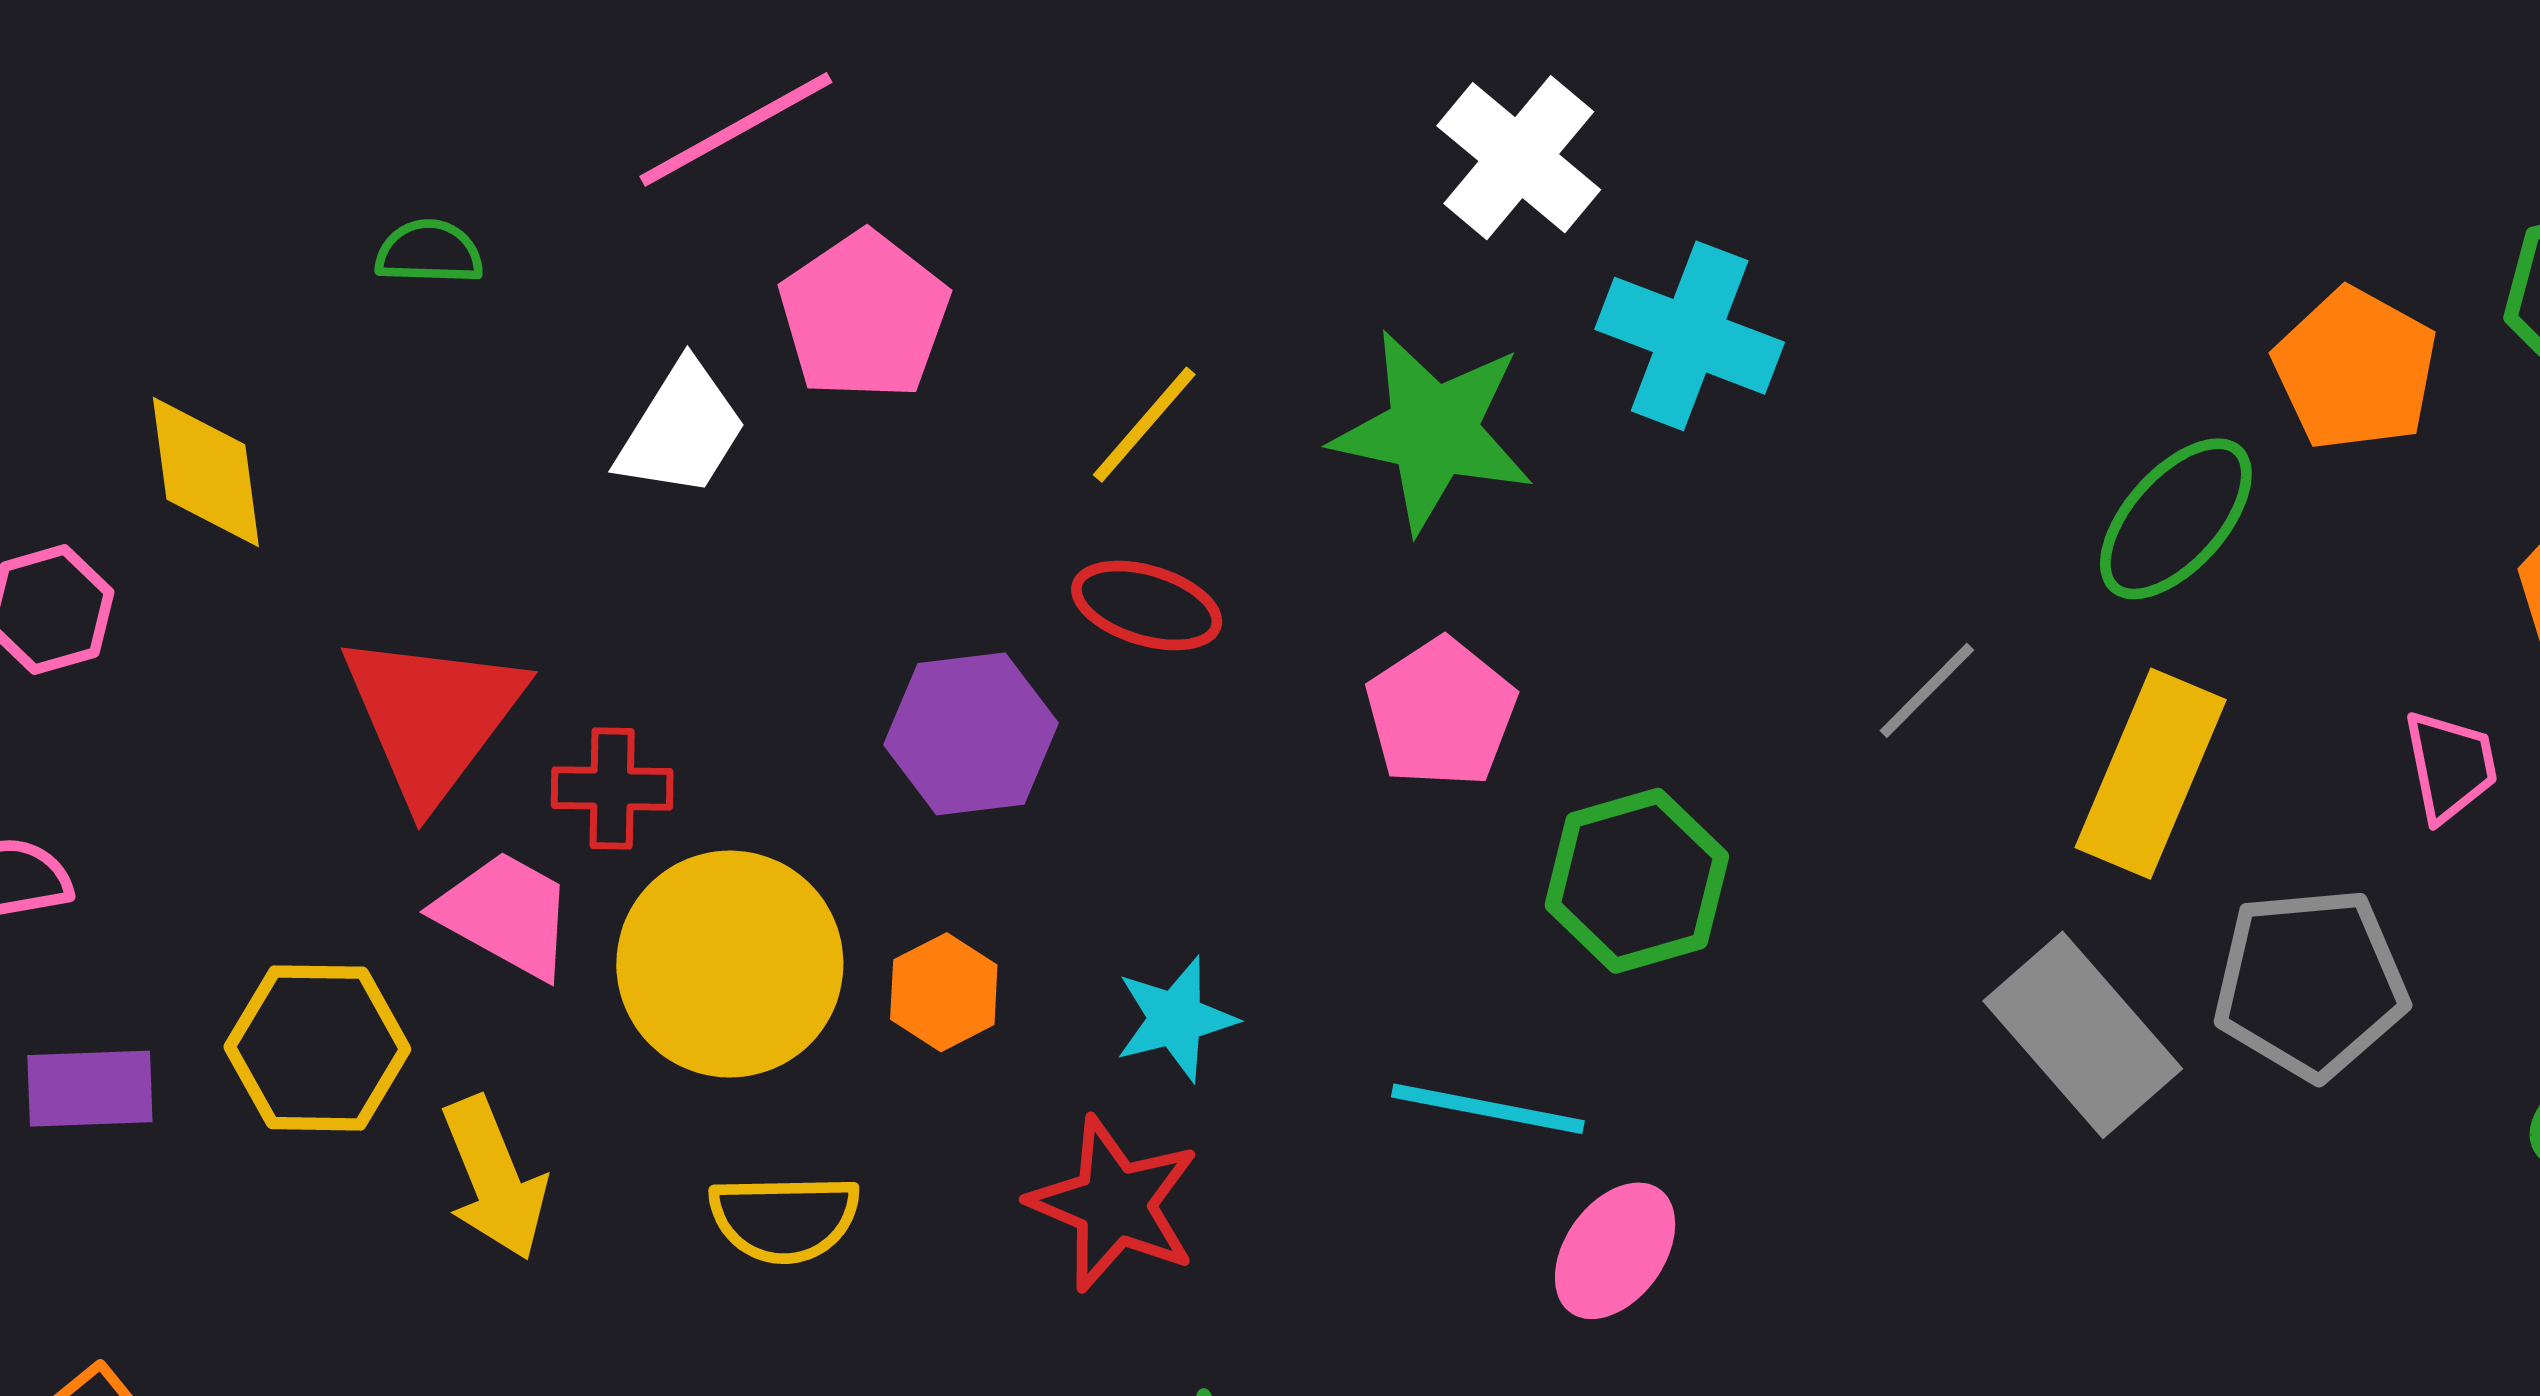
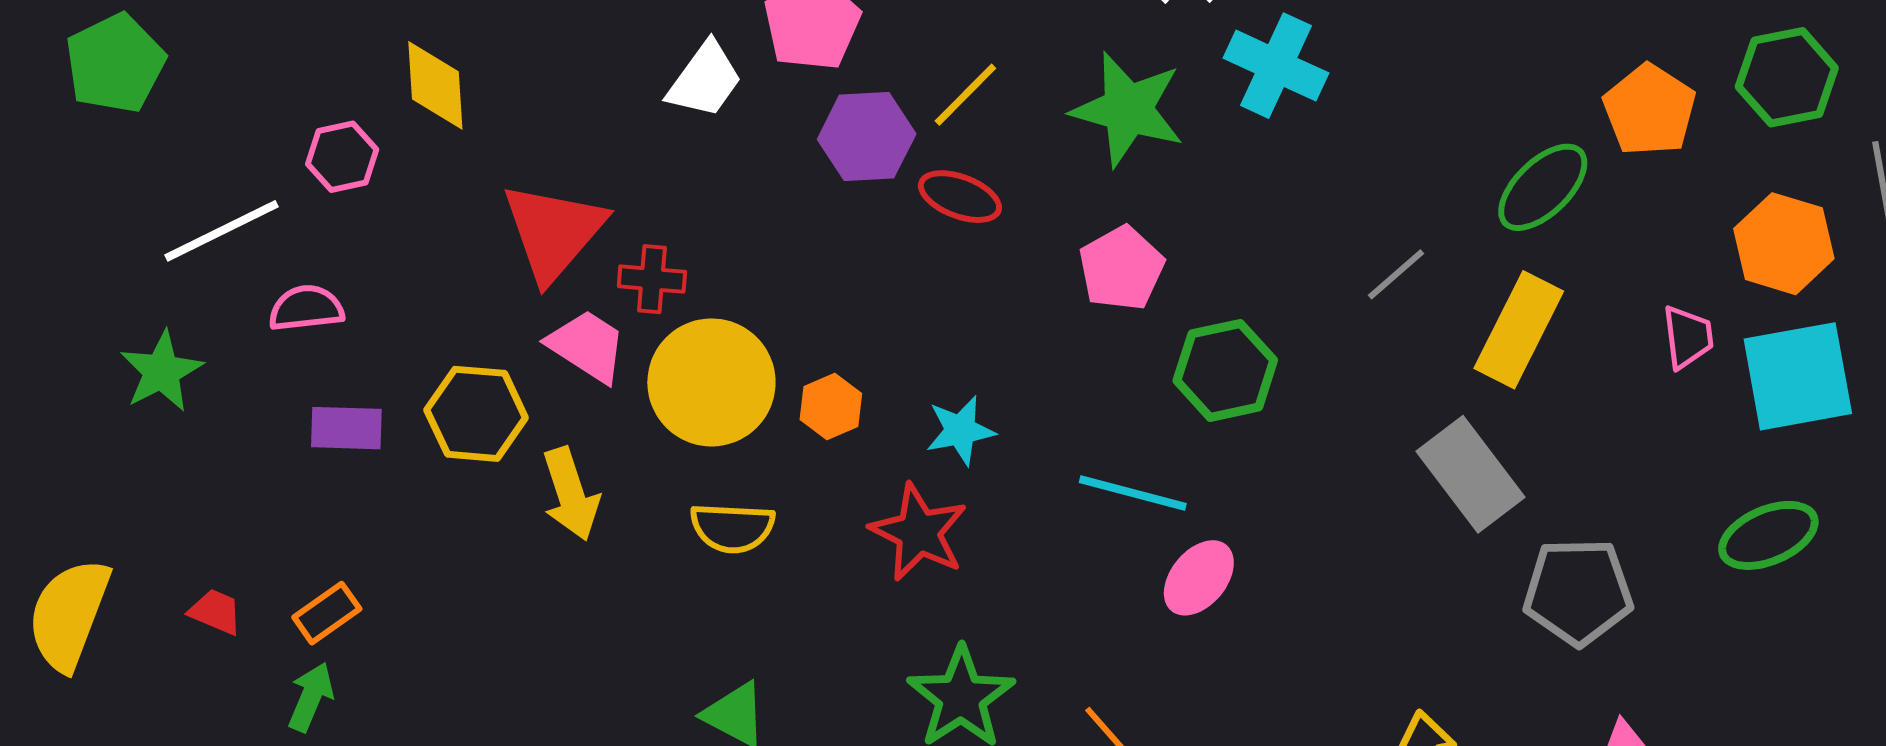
purple hexagon: (971, 734) -> (867, 137), moved
gray pentagon: (2310, 984) -> (1578, 592), moved

